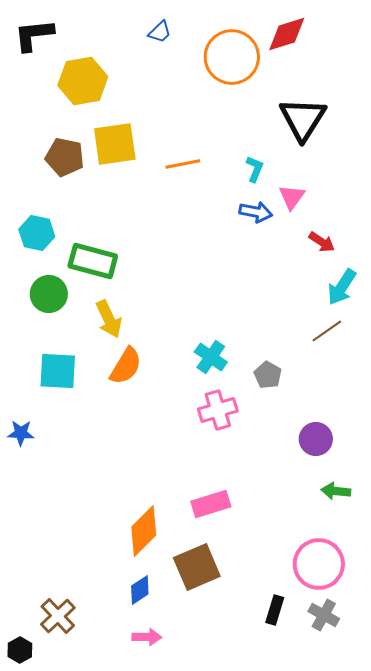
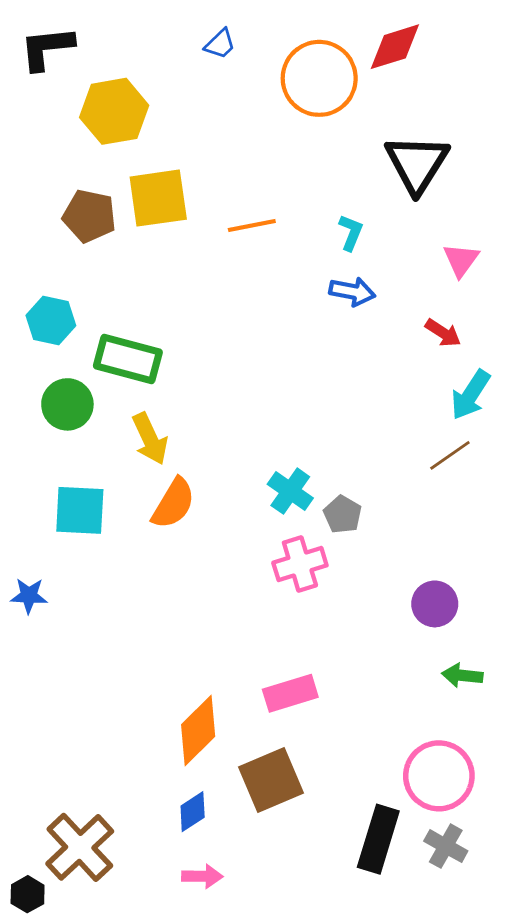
pink triangle: (292, 197) -> (461, 260), moved
gray pentagon: (268, 375) -> (343, 514), moved
black rectangle: (275, 610) -> (378, 839), size x1.6
brown cross: (58, 616) -> (80, 847), size x1.4

